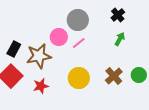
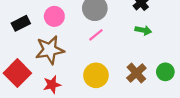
pink circle: (59, 37) -> (54, 16), moved
green arrow: (120, 39) -> (143, 30), turned 72
black rectangle: (14, 49) -> (21, 23), moved, turned 35

